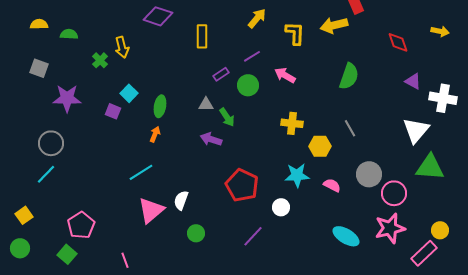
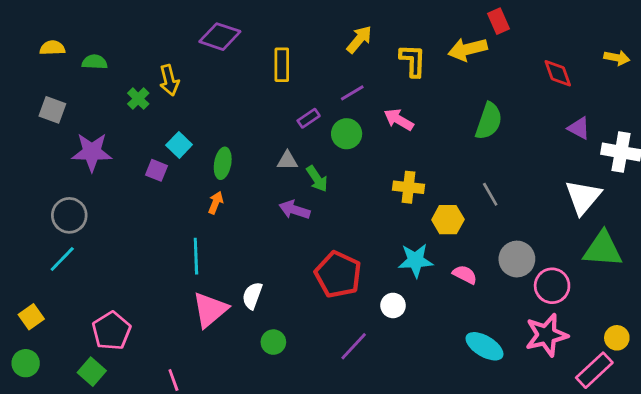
cyan line: (141, 172) -> (196, 256), turned -60

